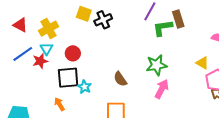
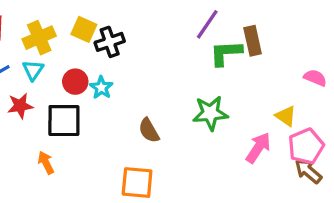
yellow square: (84, 14) -> (84, 29), moved
black cross: (103, 20) -> (110, 42), moved
red star: (40, 61) -> (20, 106), moved
cyan star: (85, 87) -> (101, 88), moved
pink arrow: (162, 89) -> (258, 148), moved

